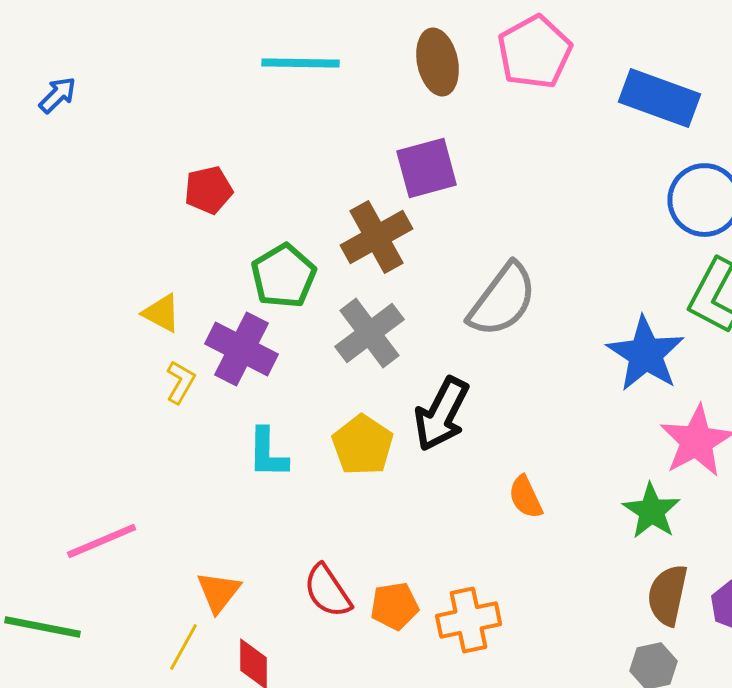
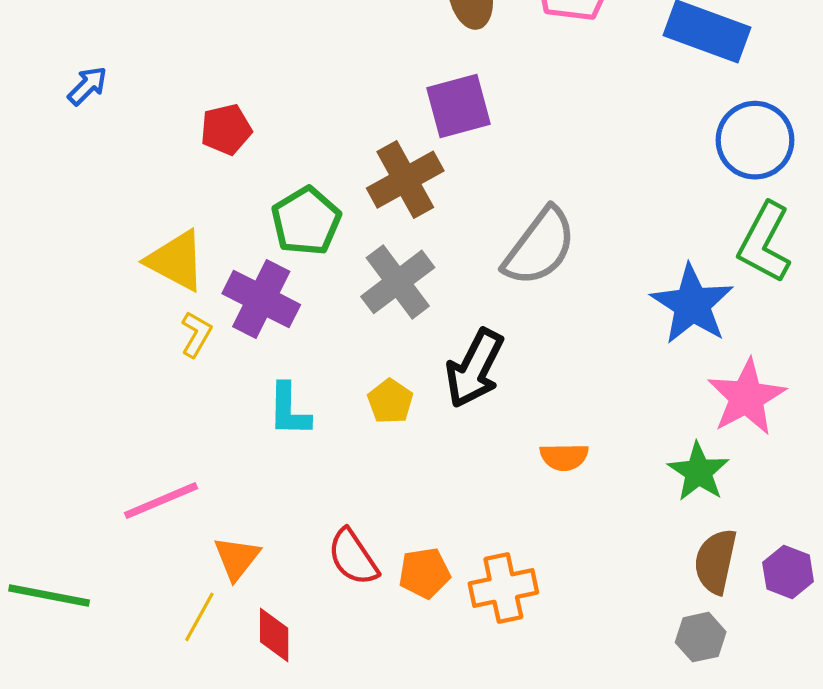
blue arrow: (58, 95) -> (87, 86), moved
yellow triangle: (162, 313) -> (176, 261), size x1.5
yellow pentagon: (363, 445) -> (390, 401), size x0.7
orange semicircle: (526, 497) -> (564, 457), turned -66
pink line: (102, 541) -> (161, 501), moved

